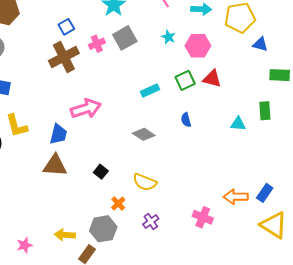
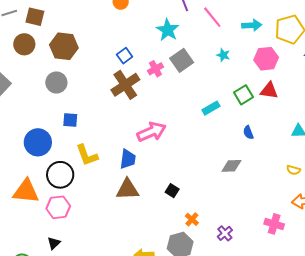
pink hexagon: (198, 46) -> (266, 59), moved
gray diamond: (144, 134) -> (231, 166), moved, turned -30
yellow semicircle: (145, 182) -> (293, 170), moved, size x0.6

